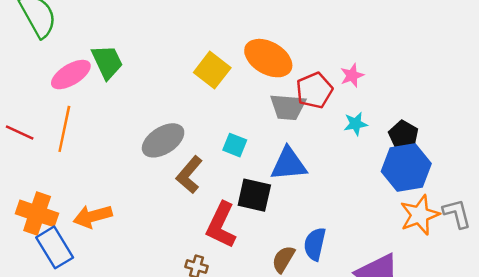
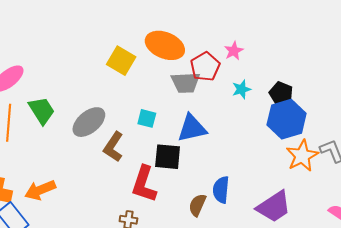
green trapezoid: (107, 62) -> (42, 111), moved

